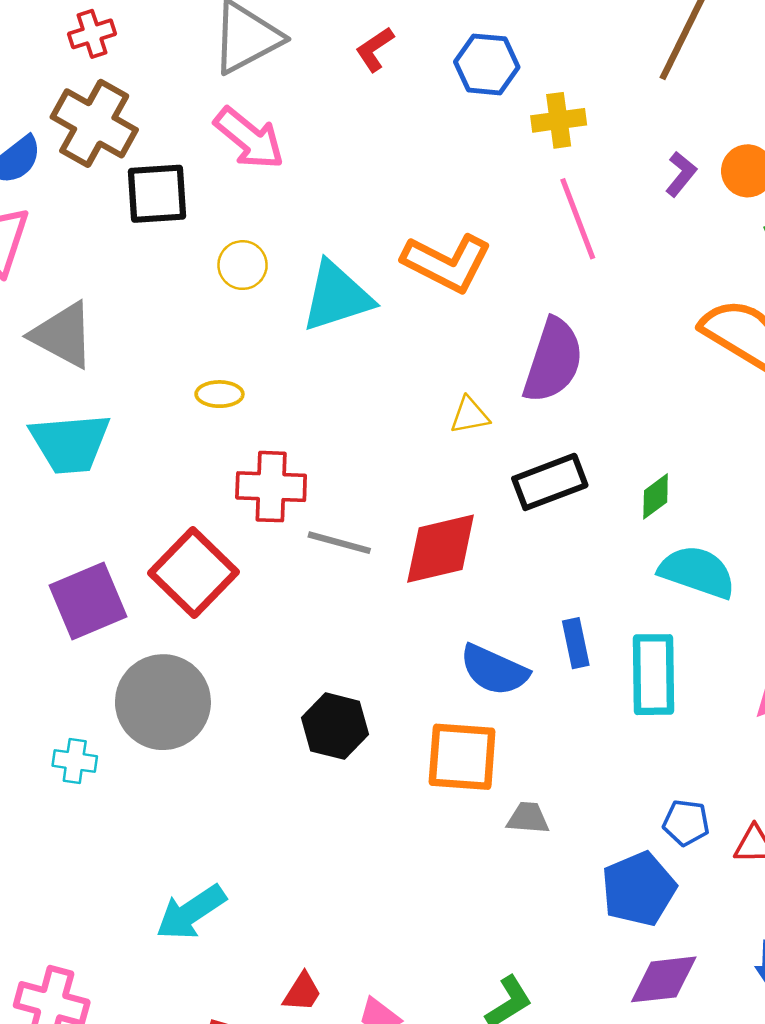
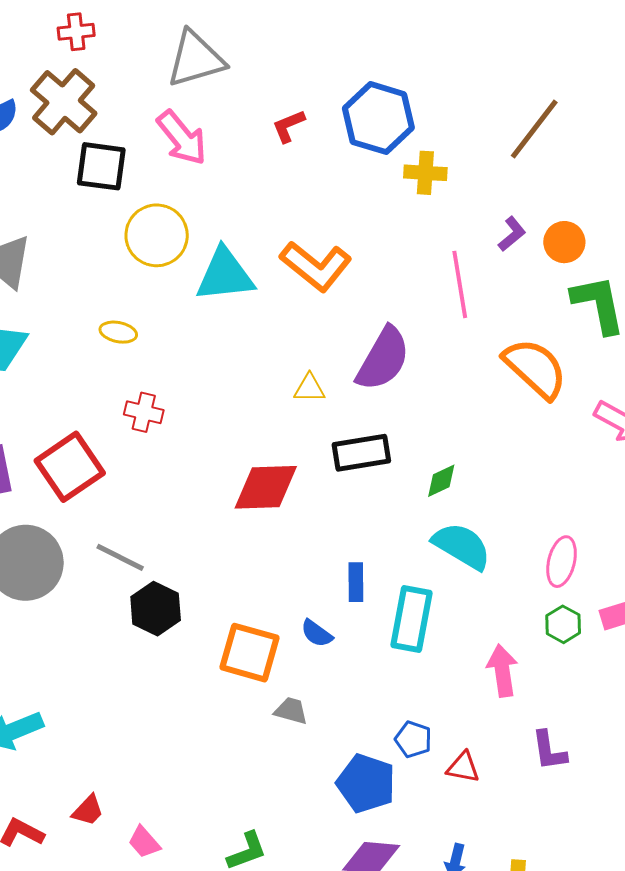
red L-shape: (375, 49) -> (288, 126), moved
blue hexagon: (487, 64) -> (378, 118), size x1.4
pink line: (578, 219) -> (460, 284), moved
yellow circle: (243, 265) -> (157, 235), size x1.6
red cross: (271, 487) -> (144, 412), size x0.7
gray line: (339, 543) -> (120, 557), moved
blue semicircle: (494, 670) -> (317, 633), moved, size x0.6
blue pentagon: (639, 889) -> (366, 783), turned 30

